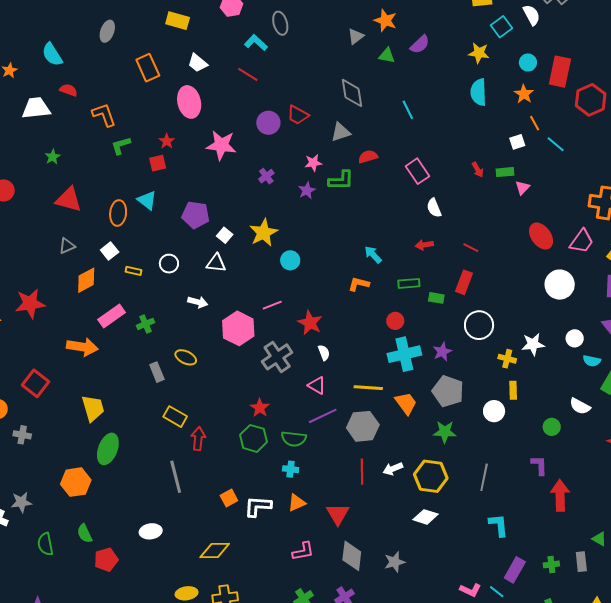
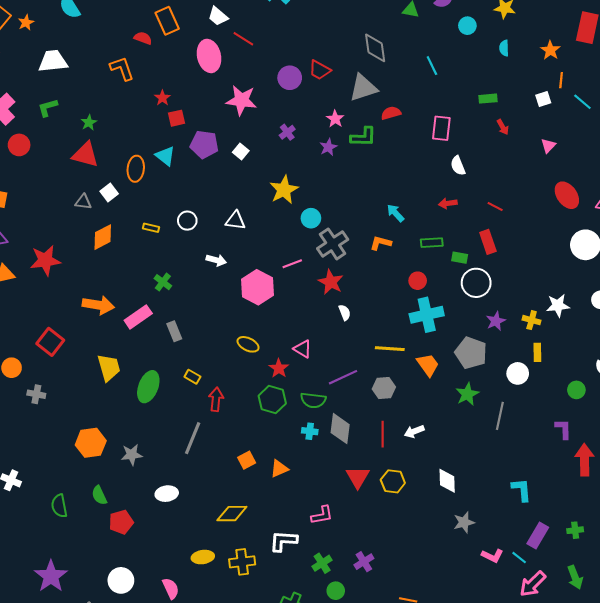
cyan circle: (528, 62) -> (467, 26), moved
red line: (248, 74) -> (243, 39), moved
red semicircle: (69, 90) -> (143, 38), moved
cyan semicircle: (478, 92) -> (504, 48), size x0.6
orange line: (535, 123) -> (561, 80), turned 35
gray triangle: (341, 132) -> (363, 88), size x1.4
red star: (167, 141) -> (162, 98), moved
green L-shape: (121, 145) -> (48, 108), moved
green star: (53, 157) -> (89, 123), moved
pink star: (313, 163) -> (335, 119), turned -30
pink rectangle: (418, 171) -> (441, 128), turned 40
green rectangle: (505, 172) -> (488, 99), moved
purple pentagon: (196, 215) -> (204, 144), moved
white square: (225, 235) -> (241, 152), moved
gray triangle: (67, 246) -> (83, 202), turned 30
white square: (110, 251) -> (109, 192), moved
red rectangle: (464, 282) -> (488, 242), turned -40
pink rectangle: (112, 316) -> (138, 317), moved
green cross: (145, 324) -> (163, 282), turned -30
white circle: (479, 325) -> (476, 283), moved
purple star: (442, 352) -> (496, 321), moved
yellow ellipse: (186, 357) -> (248, 344), moved
gray cross: (277, 357) -> (333, 244), moved
pink triangle: (317, 385) -> (303, 349), moved
yellow rectangle: (175, 417) -> (192, 377), size x0.7
gray hexagon: (363, 426) -> (384, 388), size x0.7
green star: (445, 432) -> (467, 394), turned -30
green ellipse: (108, 449) -> (148, 387), moved
yellow hexagon: (431, 476) -> (393, 481), moved, size x0.7
gray line: (176, 477) -> (193, 438), turned 36
gray line: (484, 477) -> (500, 416), moved
gray star: (21, 502) -> (132, 455), moved
orange triangle: (297, 503) -> (279, 469), moved
white L-shape: (258, 506) -> (283, 541), moved
white diamond: (425, 517) -> (447, 481), turned 70
gray diamond: (352, 556) -> (340, 429), moved
gray star: (395, 562) -> (464, 522), moved

